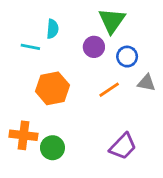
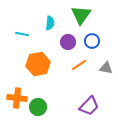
cyan semicircle: (52, 29) -> (50, 23), moved
purple circle: (94, 47) -> (68, 42), moved
gray triangle: (146, 83) -> (106, 68), moved

